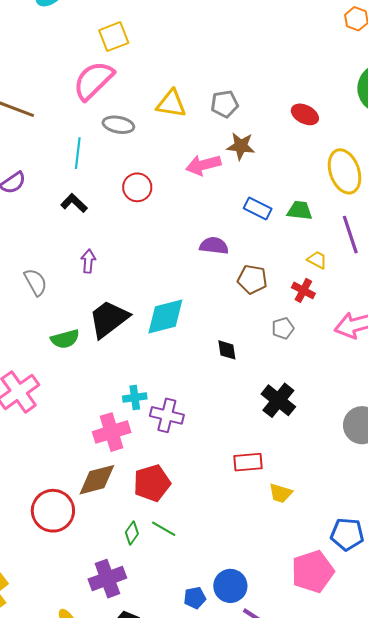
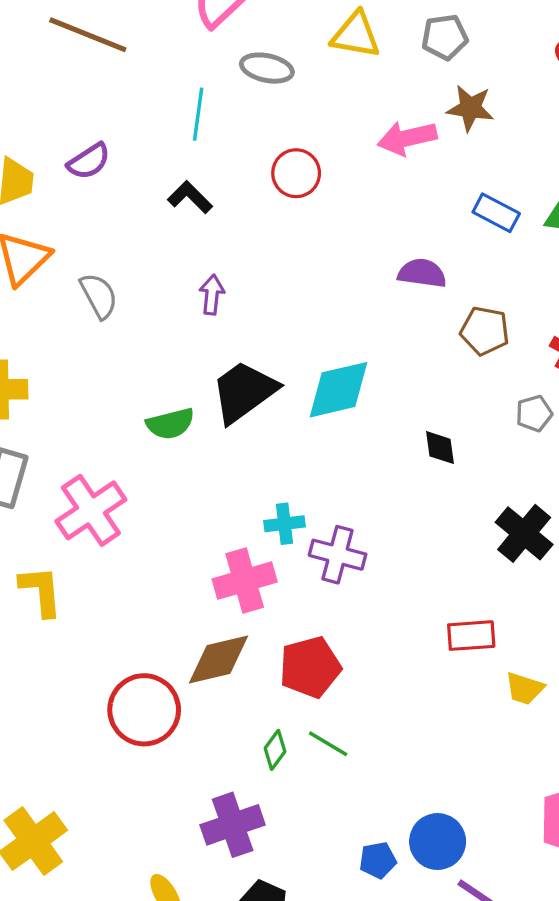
gray semicircle: (36, 282) -> (99, 296), moved

